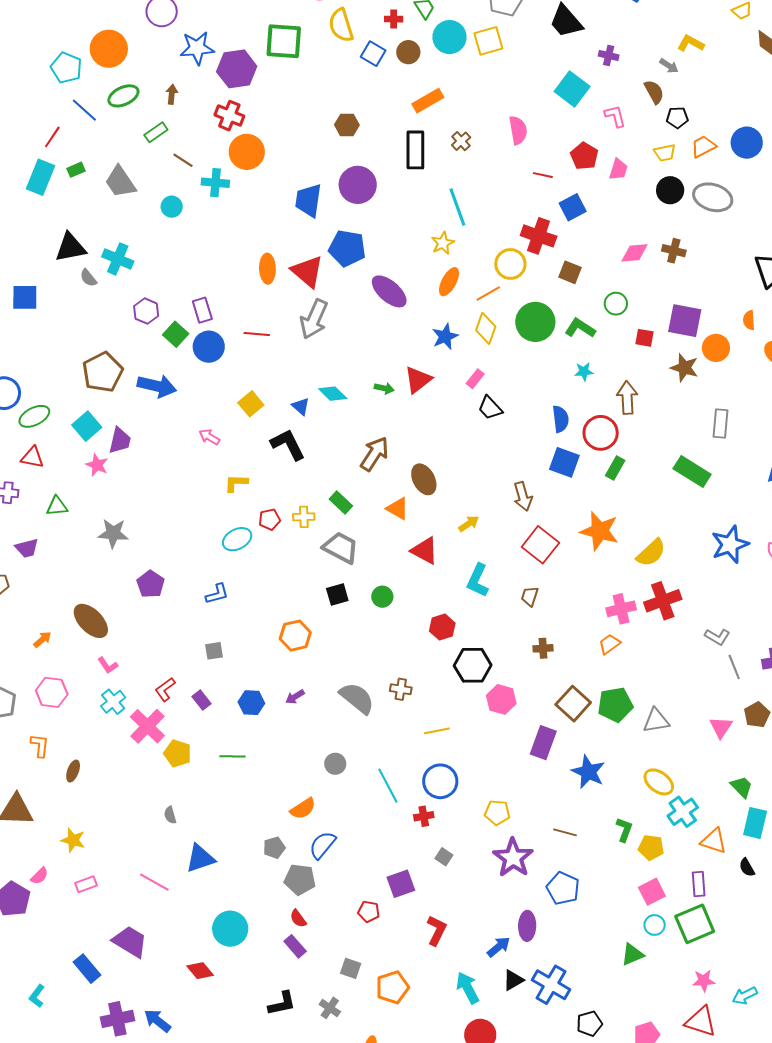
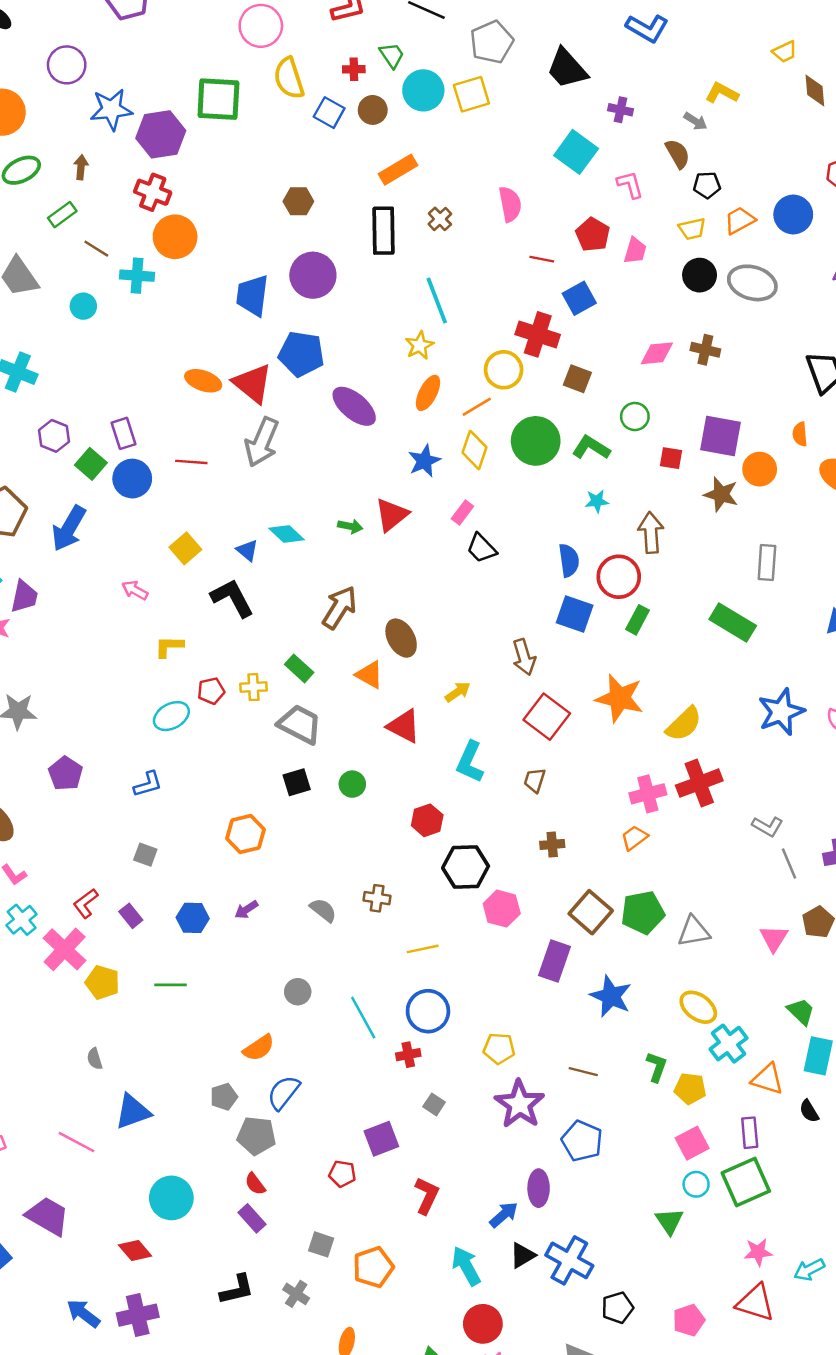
orange ellipse: (267, 269) -> (203, 381), turned -68
blue arrow: (157, 386) -> (69, 528), turned 108
gray square: (214, 651) -> (145, 855), turned 30
gray semicircle: (357, 698) -> (323, 910), size x0.6
green triangle: (632, 954) -> (669, 1221), turned -40
purple cross: (117, 1019) -> (138, 1315), moved

